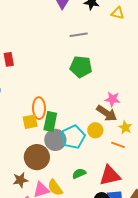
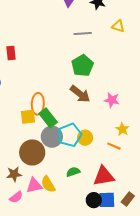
yellow triangle: (118, 13) -> (118, 26), moved
green pentagon: (81, 67) -> (83, 66), turned 30
brown arrow: (107, 113) -> (80, 94), moved
green rectangle: (50, 121) -> (48, 118), turned -54
yellow circle: (95, 130) -> (85, 138), moved

